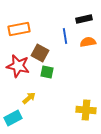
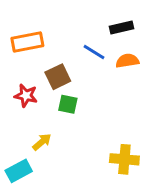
blue line: (65, 36) -> (94, 52), turned -49
brown square: (40, 53) -> (58, 77), turned 36
red star: (18, 66) -> (26, 96), size x0.7

